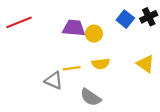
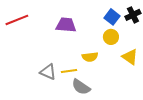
yellow circle: (94, 34) -> (111, 37), moved
yellow line: (72, 68) -> (69, 71), moved

